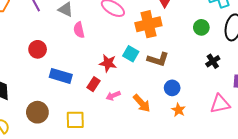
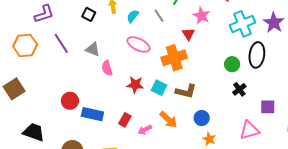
green circle: (201, 27) -> (232, 64), moved
red circle: (38, 49) -> (70, 101), moved
red star: (108, 63) -> (135, 85), moved
orange arrow: (142, 103) -> (168, 120), moved

